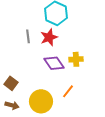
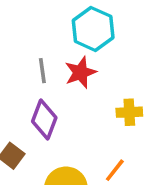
purple diamond: (54, 63) -> (44, 119), moved, turned 55

